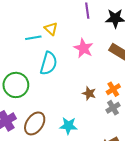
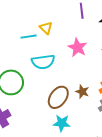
cyan semicircle: (49, 63) -> (43, 62), turned 65
brown ellipse: (35, 123) -> (58, 97), moved

